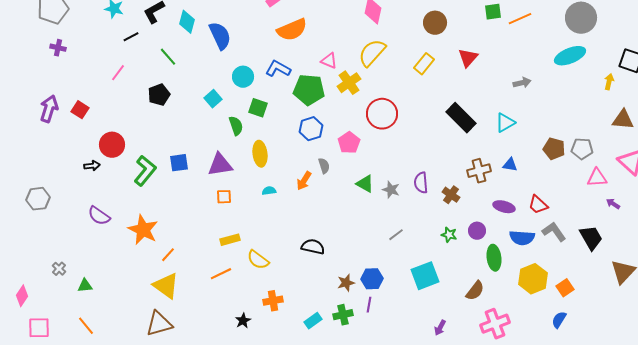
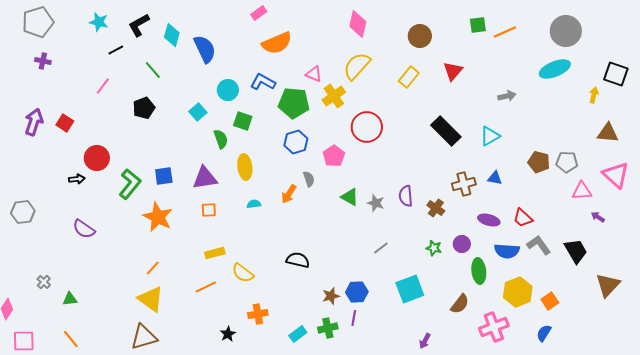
orange star: (143, 230) -> (158, 217), moved
pink cross: (495, 324) -> (494, 327), moved

